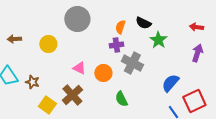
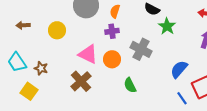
orange semicircle: (120, 27) -> (115, 11), moved
purple cross: (116, 45) -> (112, 31), moved
pink triangle: (79, 68) -> (88, 54), size x1.5
yellow square: (47, 105) -> (29, 91), moved

